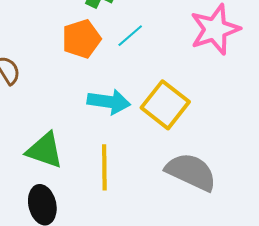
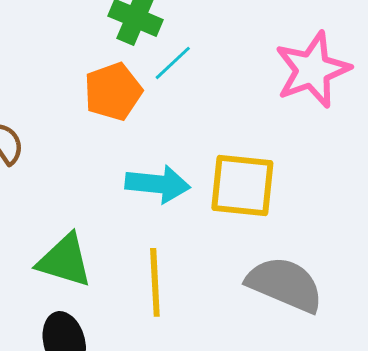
cyan line: (130, 36) -> (173, 63), moved
yellow square: (165, 105) -> (242, 186), turned -30

